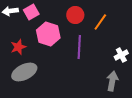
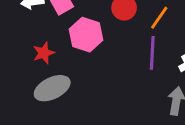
purple line: (79, 47) -> (152, 53), moved

